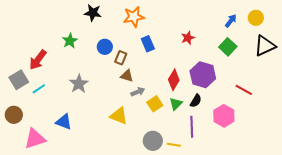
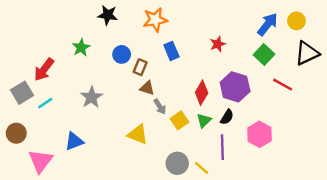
blue arrow: (231, 21) -> (268, 24), size x1.5
red line: (244, 90) -> (283, 85), moved
gray arrow: (138, 92) -> (160, 107), turned 80
blue triangle: (64, 122) -> (74, 141), turned -42
pink triangle: (35, 139) -> (41, 161), turned -35
yellow line: (174, 145) -> (202, 168), turned 32

